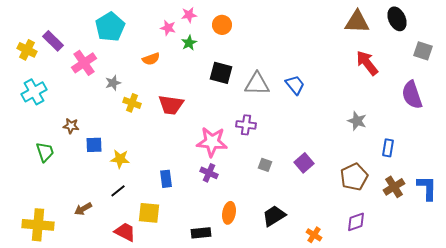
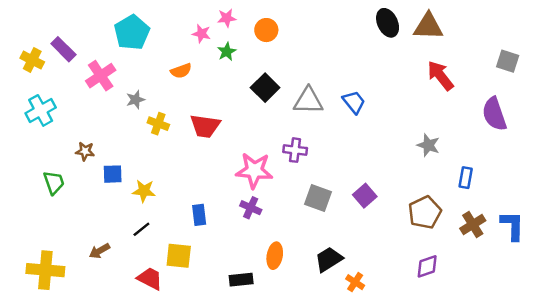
black ellipse: (397, 19) -> (388, 23), moved
black square: (221, 73) -> (265, 88), turned 30
gray square: (265, 165) -> (318, 198), size x1.6
orange cross: (314, 235) -> (355, 282), moved

